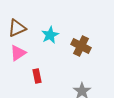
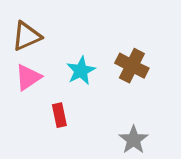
cyan star: (50, 35) -> (81, 71), moved

